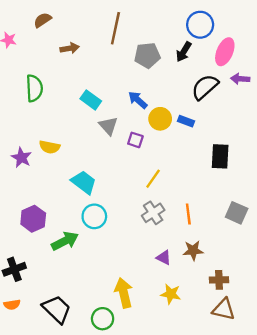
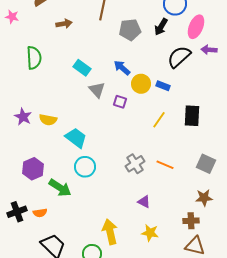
yellow semicircle: (50, 147) -> (48, 120), moved
yellow line: (153, 179) -> (159, 120), moved
orange line: (188, 214) -> (165, 165), turned -60
green arrow: (65, 241) -> (60, 188), turned 60
brown star: (193, 250) -> (204, 198), moved
orange semicircle: (12, 305) -> (40, 213), moved

